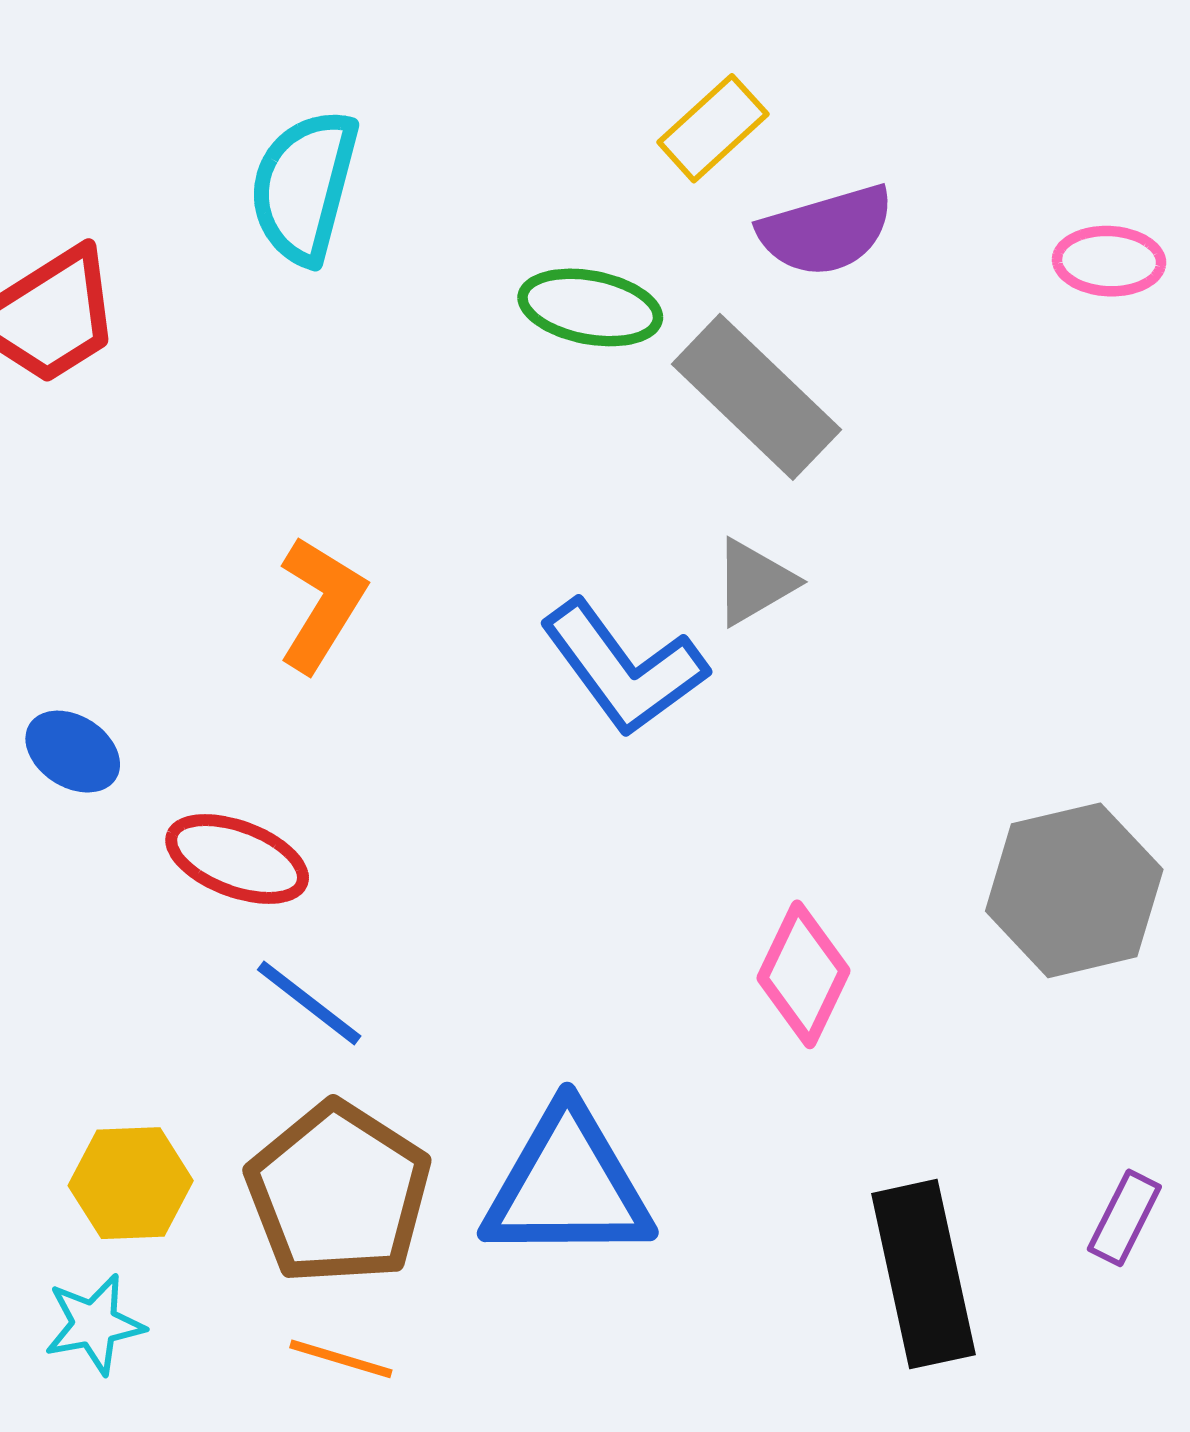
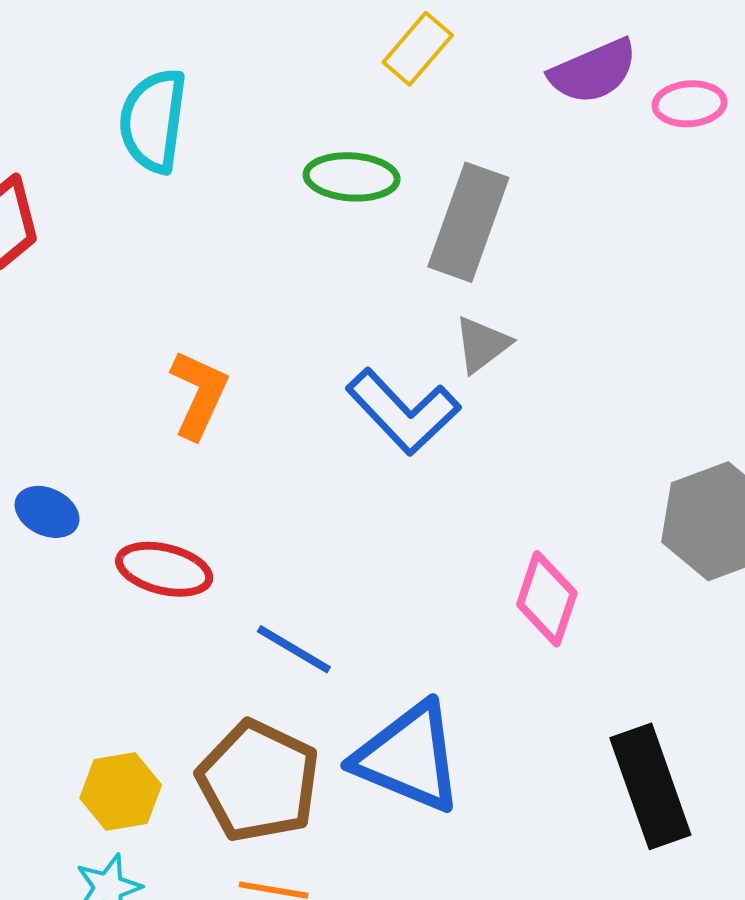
purple semicircle: (826, 231) -> (593, 71), moved
gray rectangle: (756, 397) -> (468, 222), turned 73
blue line: (309, 1003) -> (294, 649), moved
blue triangle: (567, 1185) -> (409, 757), turned 30

